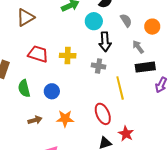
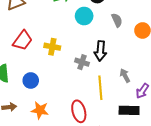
black arrow: (105, 42) -> (100, 51), moved
gray arrow: (138, 47) -> (125, 76), moved
red trapezoid: (38, 54) -> (23, 41), turned 100
black rectangle: (145, 67) -> (129, 110), moved

